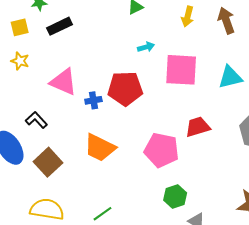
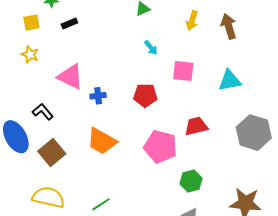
black rectangle: (60, 26) -> (69, 23), size x0.7
cyan arrow: (146, 47) -> (151, 48), turned 63
pink square: (181, 70) -> (183, 71), size x0.7
red pentagon: (125, 88) -> (145, 95), moved, size x0.7
green hexagon: (175, 197) -> (191, 181), moved

